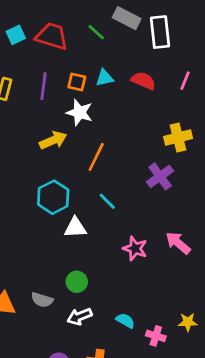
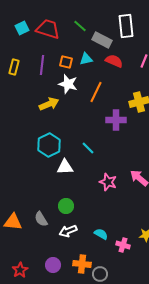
gray rectangle: (127, 18) -> (102, 40), moved
orange line: (96, 157) -> (96, 92), moved
purple cross: (160, 176) -> (116, 120), moved, turned 36
gray semicircle: (42, 300) -> (41, 219), turned 42

